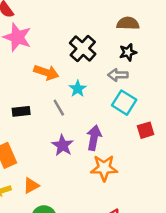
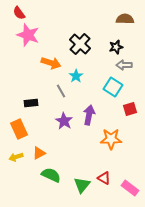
brown semicircle: (128, 23) -> (125, 19), moved
gray arrow: (118, 75) -> (124, 65), moved
black rectangle: (21, 111) -> (31, 103), moved
orange star: (104, 168) -> (111, 139), moved

